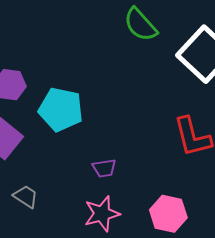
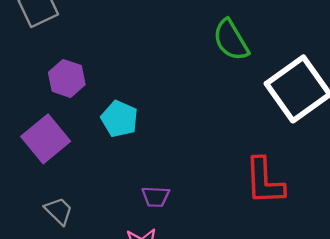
cyan pentagon: (61, 109) -> (119, 119), size x0.7

